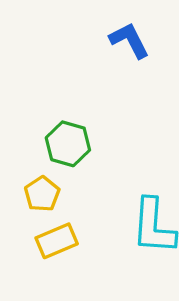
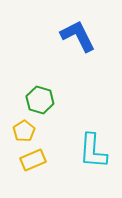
blue L-shape: (129, 40) -> (78, 36), size x1.4

